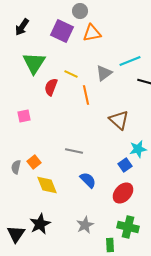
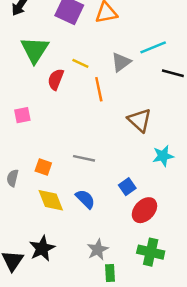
orange square: (34, 162) -> (43, 167), moved, turned -32
blue square: (125, 165) -> (127, 187), moved
blue semicircle: (88, 180) -> (85, 199), moved
green rectangle: (110, 245) -> (110, 273), moved

